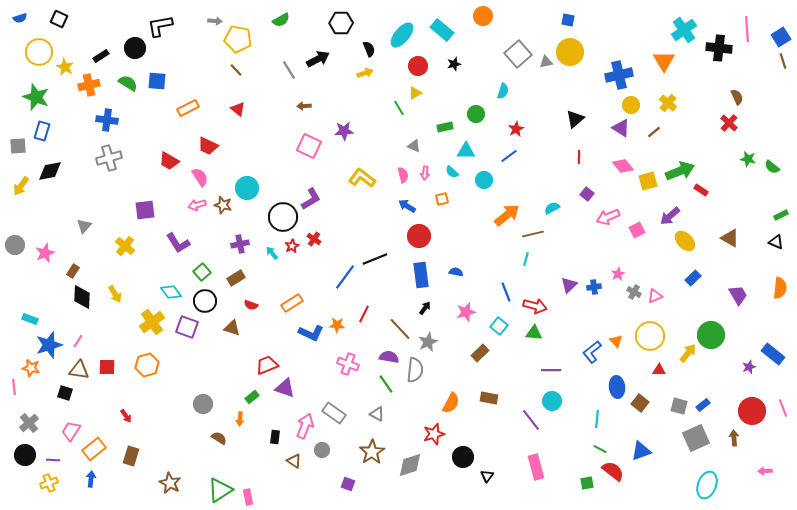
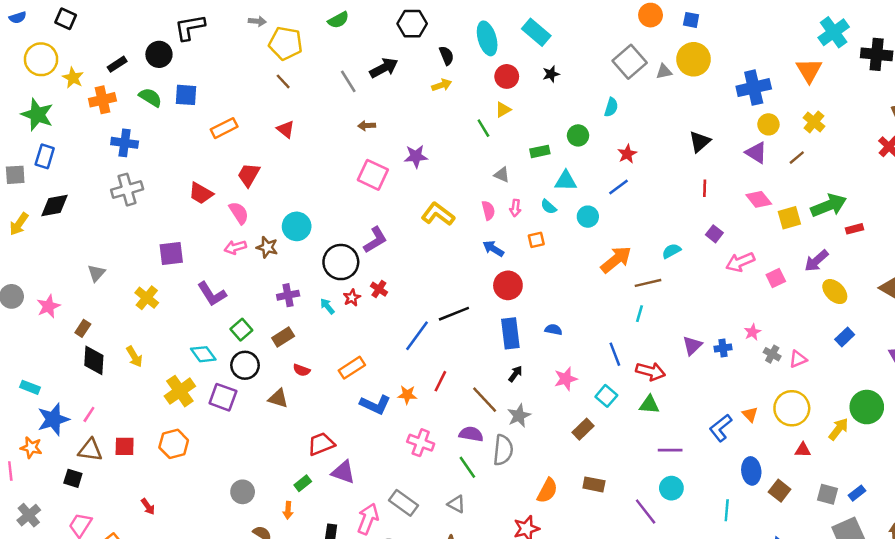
orange circle: (483, 16) -> (651, 15), moved
cyan ellipse: (402, 35) -> (487, 38), turned -56
red trapezoid: (208, 146) -> (249, 175), turned 95
red rectangle: (701, 190) -> (854, 229), turned -48

